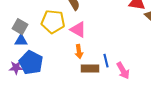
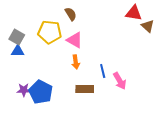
blue pentagon: (31, 63) -> (41, 92), moved
purple star: (16, 68) -> (24, 90), moved
brown rectangle: (90, 69) -> (85, 89), moved

